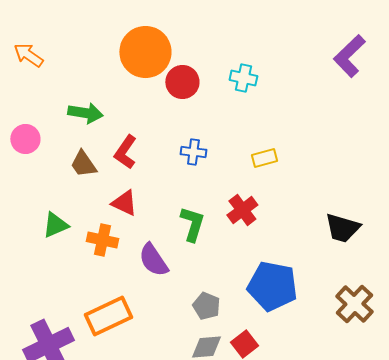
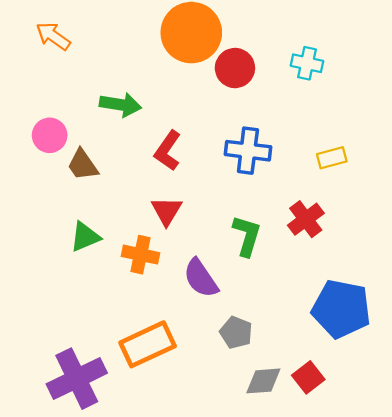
blue cross: (193, 152) -> (248, 151), size x1.5
brown trapezoid: (83, 164) -> (83, 165), moved
red triangle: (124, 203) -> (166, 211), turned 36
gray pentagon: (206, 306) -> (236, 333), moved

